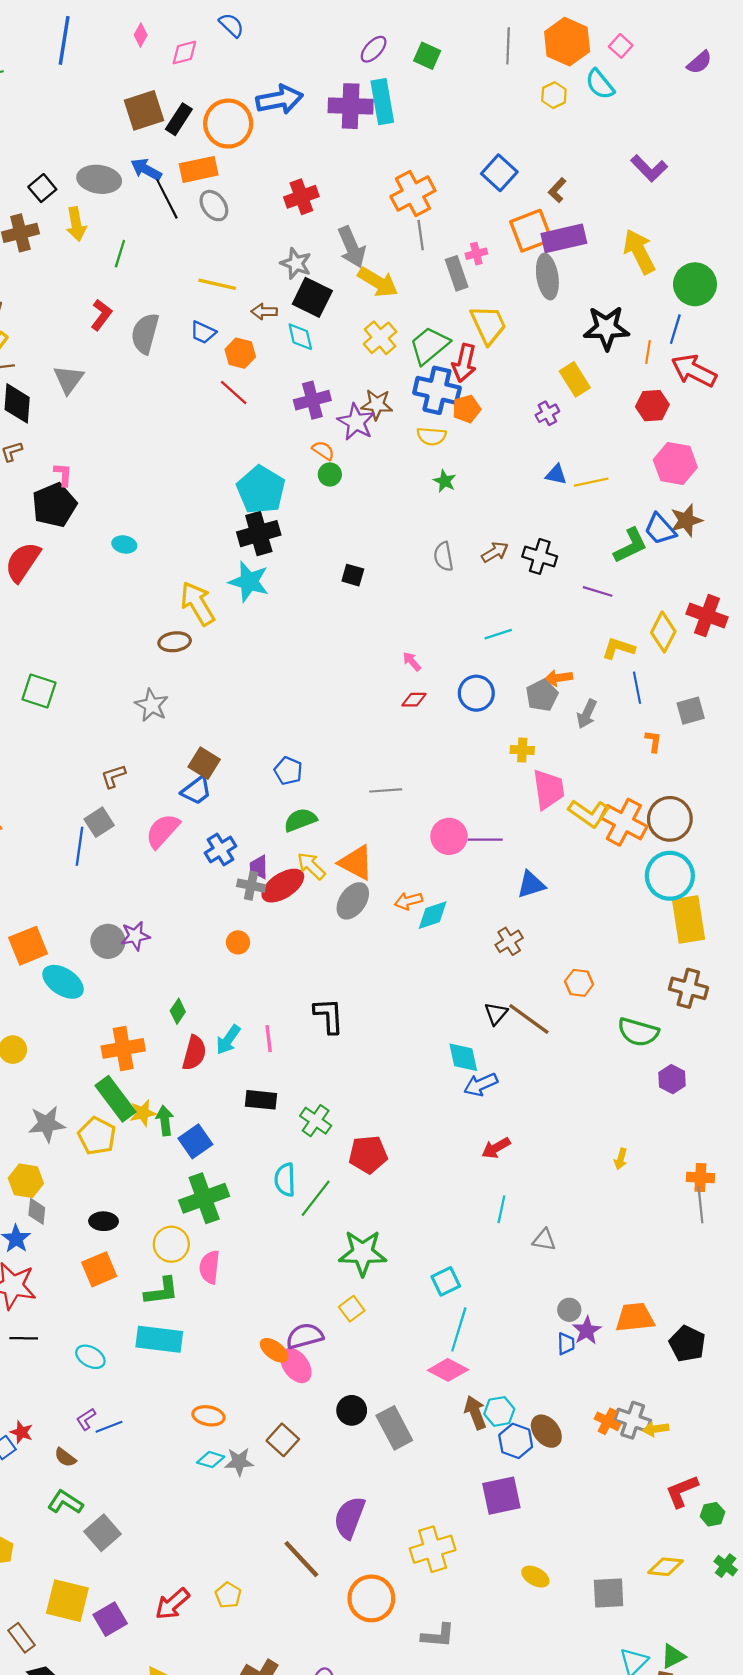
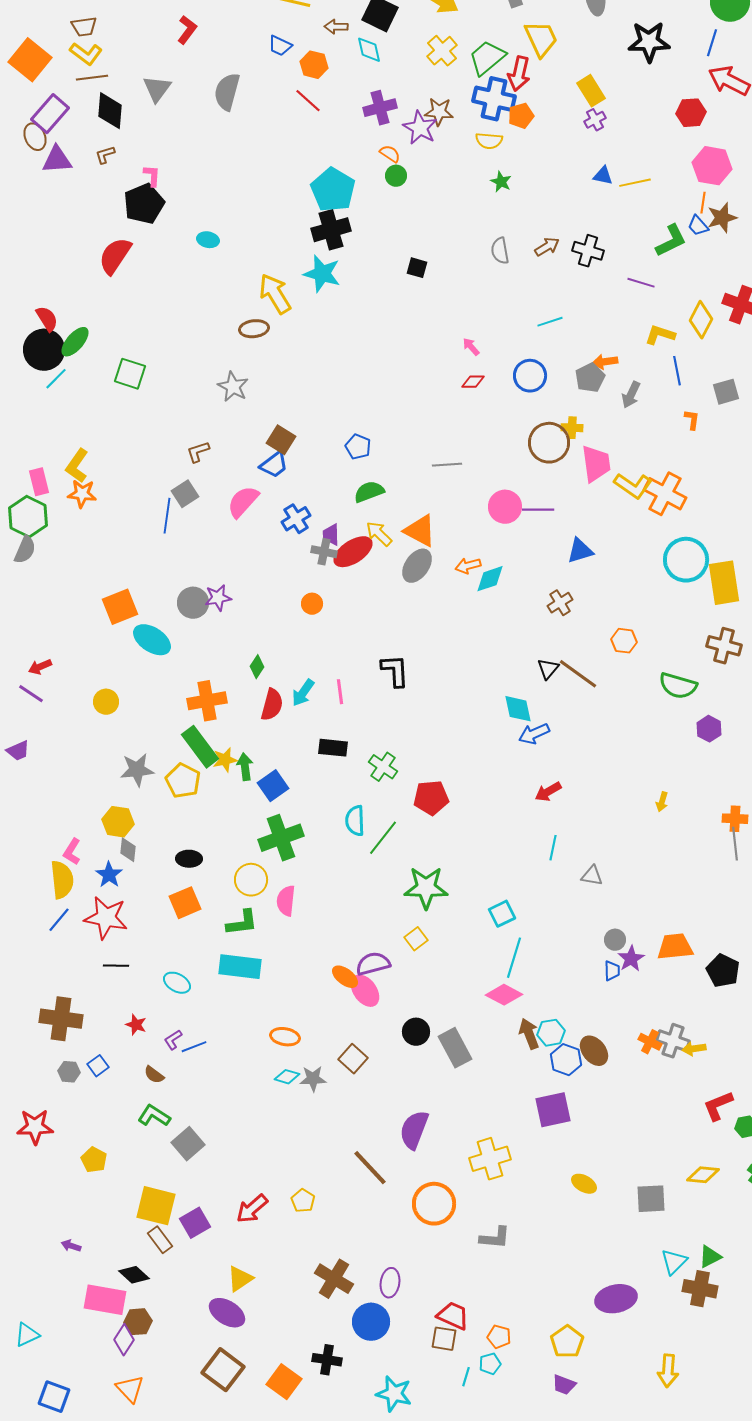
gray semicircle: (145, 333) -> (227, 92), moved
orange line: (648, 352) -> (703, 203), moved
yellow rectangle: (575, 379) -> (591, 91), moved
blue trapezoid: (660, 529) -> (698, 226), size x0.7
brown circle: (670, 819) -> (549, 443), moved
cyan circle: (670, 876) -> (686, 560), moved
red star: (22, 1432) -> (136, 1025), moved
brown rectangle: (22, 1638) -> (160, 1240), moved

